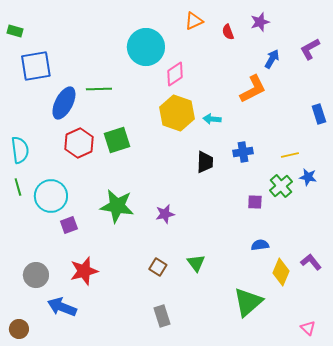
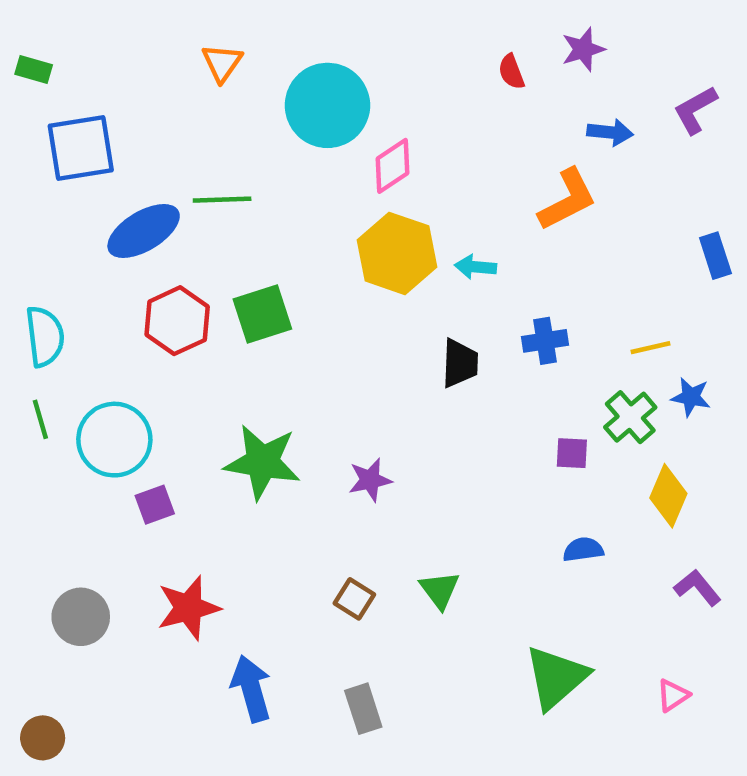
orange triangle: (194, 21) -> (222, 63), moved, turned -30
blue arrow: (272, 59) -> (610, 132), turned 66
blue ellipse: (64, 103) -> (144, 231), turned 32
yellow diamond: (281, 272) -> (668, 496), moved
blue arrow: (62, 307) -> (251, 689), moved, turned 52
pink triangle: (308, 328) -> (673, 695), moved, turned 42

